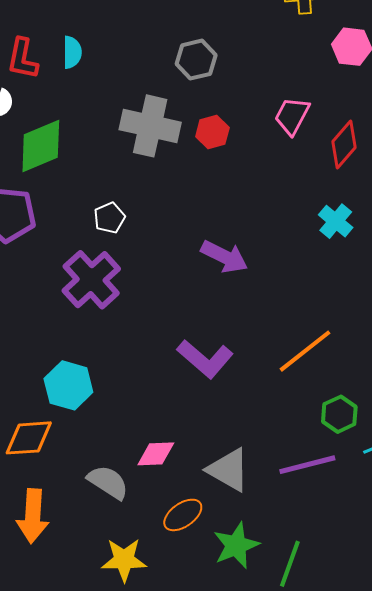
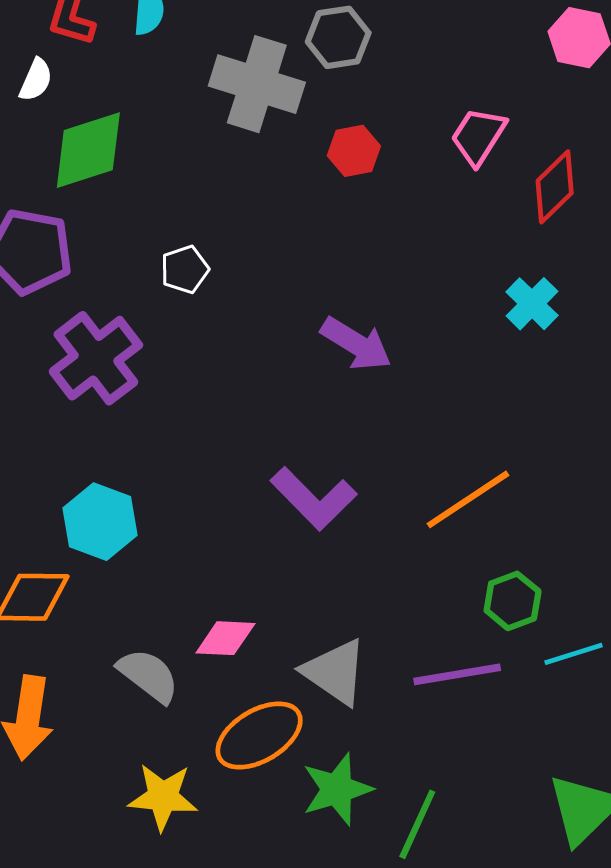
gray cross: (150, 126) -> (257, 84), moved
purple cross: (91, 280) -> (96, 358), moved
orange ellipse: (183, 515) -> (259, 736), size x1.4

